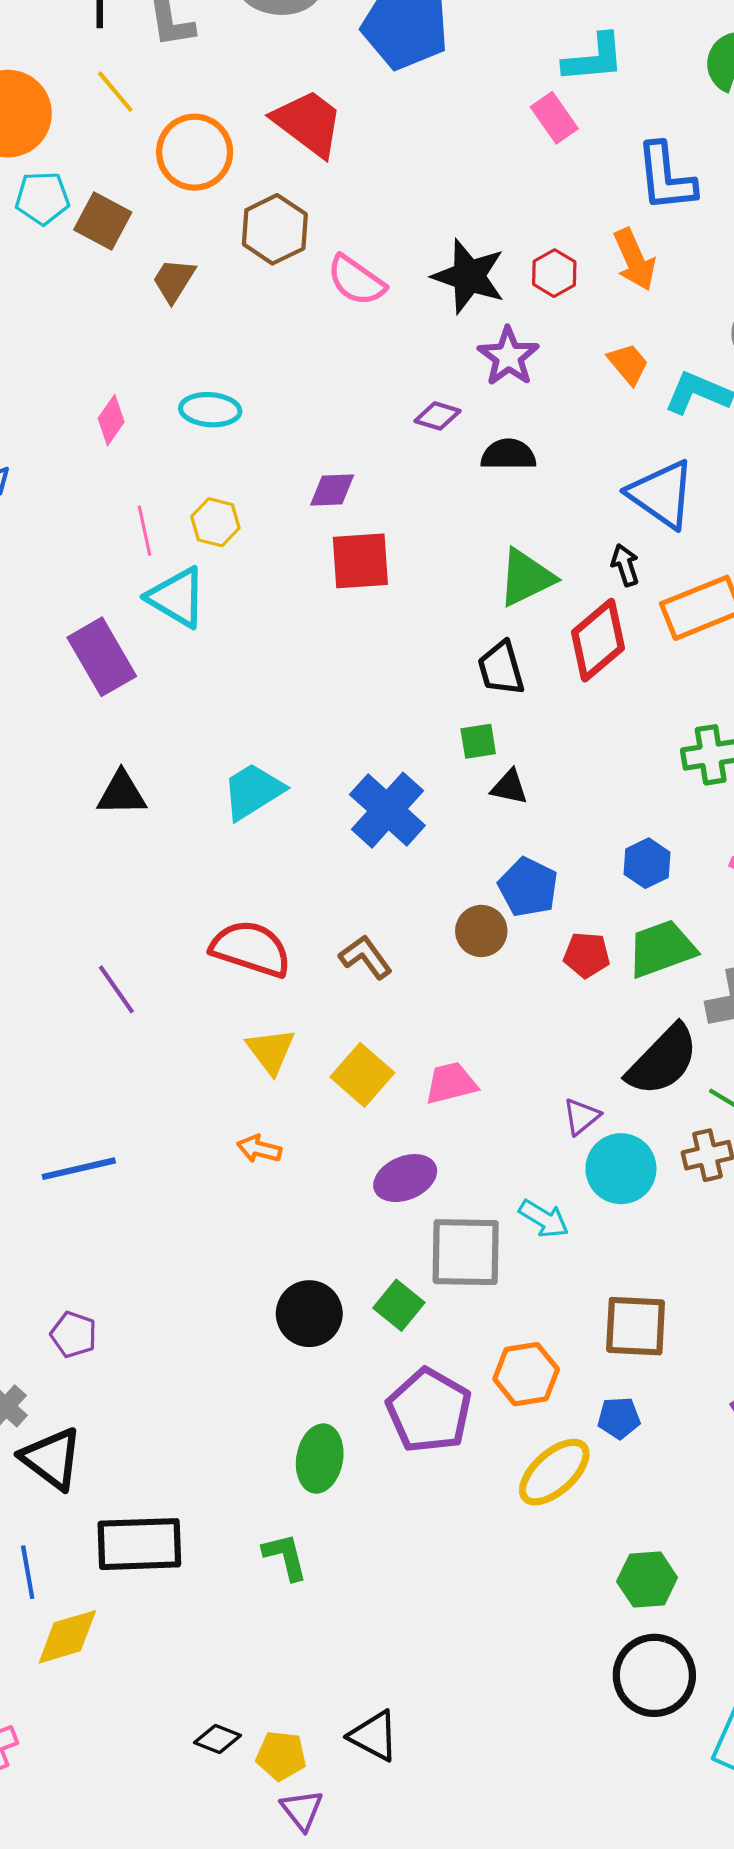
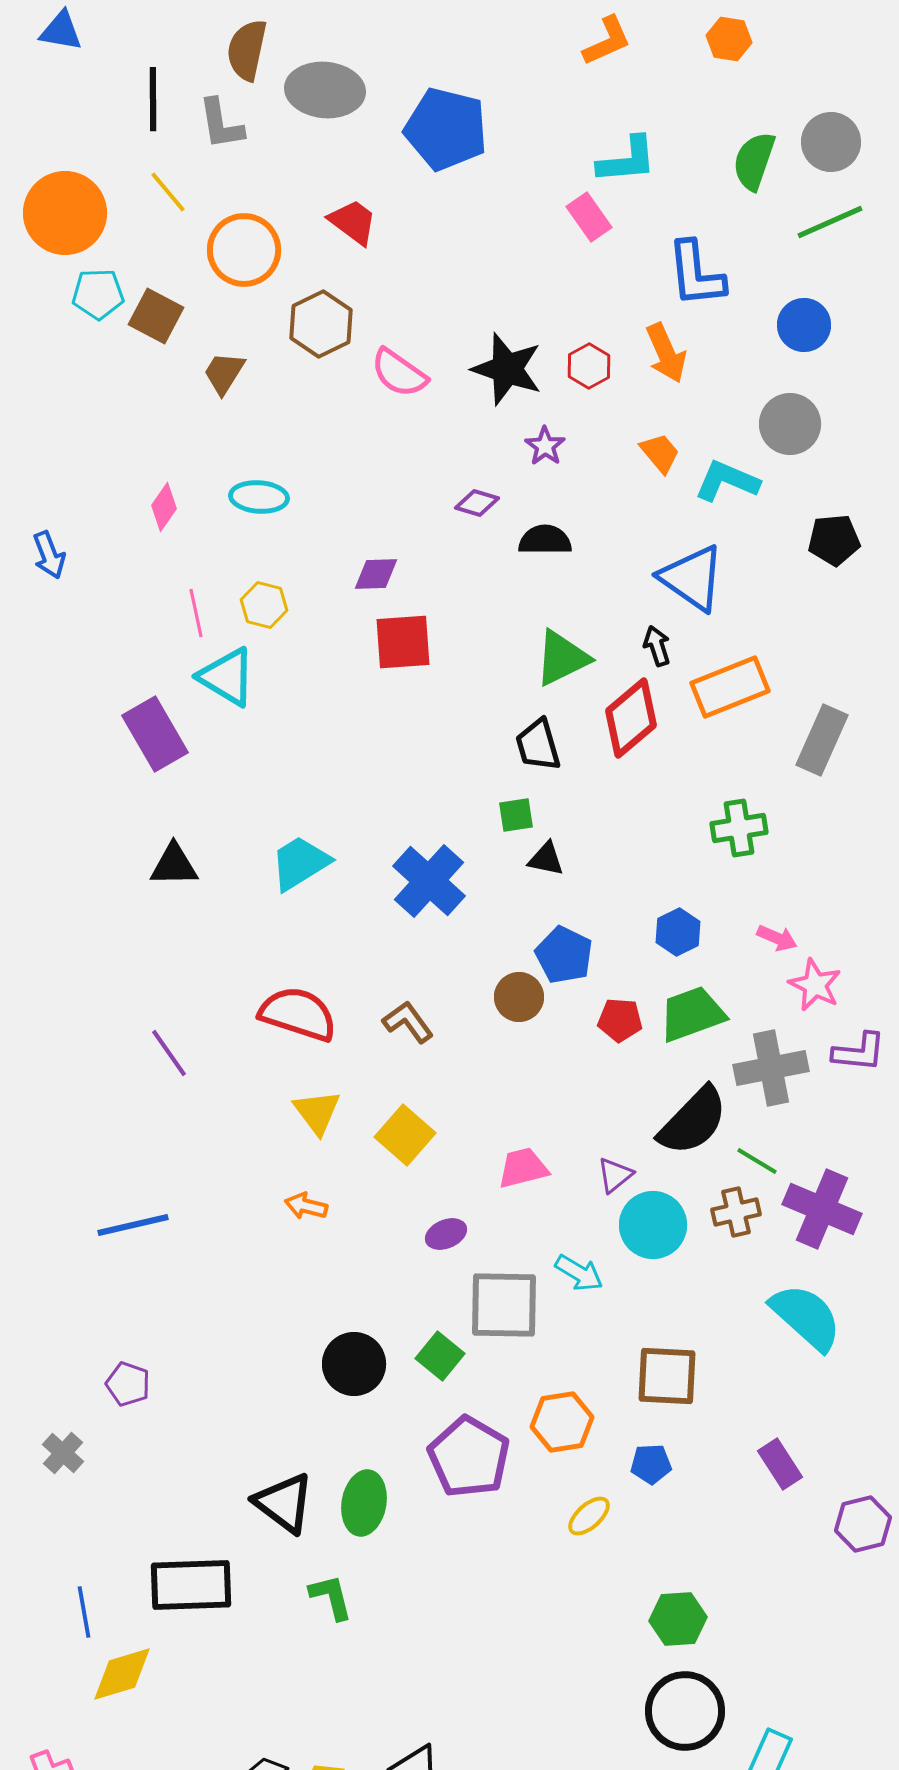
red trapezoid: (308, 123) -> (353, 222), size x0.7
purple star: (508, 357) -> (545, 446), size x0.7
pink trapezoid: (451, 1083) -> (523, 1168), moved
purple ellipse: (405, 1178) -> (446, 1234), size x0.7
black triangle: (52, 1459) -> (284, 1503), moved
yellow ellipse: (554, 1472) -> (589, 1516), size x0.6

